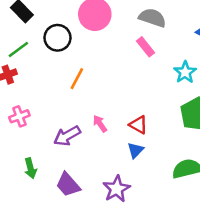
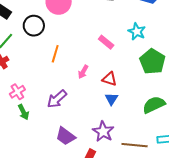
pink rectangle: (146, 47) -> (106, 42), moved
pink arrow: (100, 124) -> (83, 72), moved, turned -104
green arrow: (30, 168) -> (23, 112), moved

